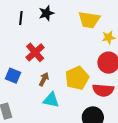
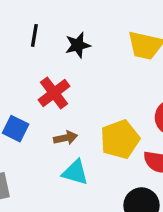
black star: (46, 13) -> (78, 45), moved
brown arrow: (44, 79) -> (66, 138), turned 48

